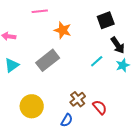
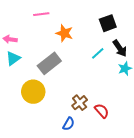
cyan line: (97, 61) -> (98, 53), moved
cyan triangle: (12, 65) -> (13, 58), moved
yellow circle: (32, 106) -> (33, 92), moved

